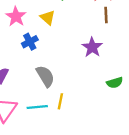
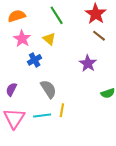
brown line: (106, 15) -> (99, 36), turned -48

